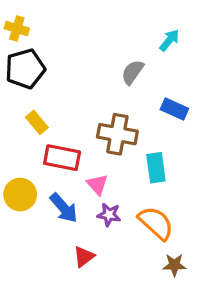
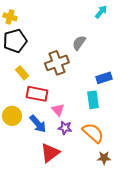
cyan arrow: (169, 40) -> (101, 12), moved
blue rectangle: (174, 109) -> (104, 78), moved, turned -42
brown cross: (117, 134) -> (57, 63), moved, turned -30
red triangle: (84, 257) -> (50, 153), size x1.5

